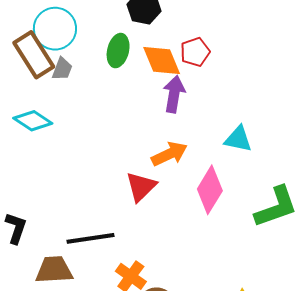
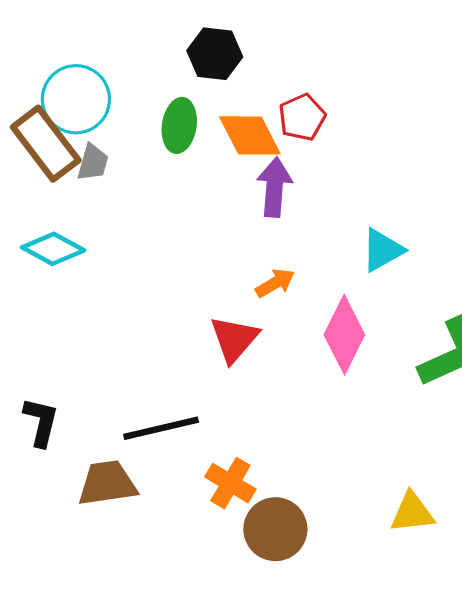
cyan triangle: (238, 139) -> (382, 250), turned -36
orange arrow: (169, 154) -> (275, 283), size x0.7

